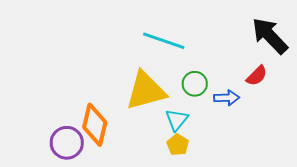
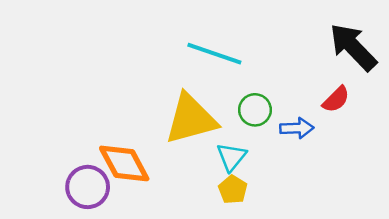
orange diamond: (95, 125) -> (124, 163), turned -42

